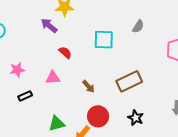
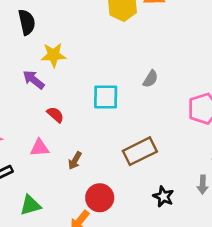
brown arrow: (88, 86) -> (75, 161), moved, turned 72
black star: (136, 118) -> (163, 197), moved
green triangle: (57, 124) -> (30, 205), moved

